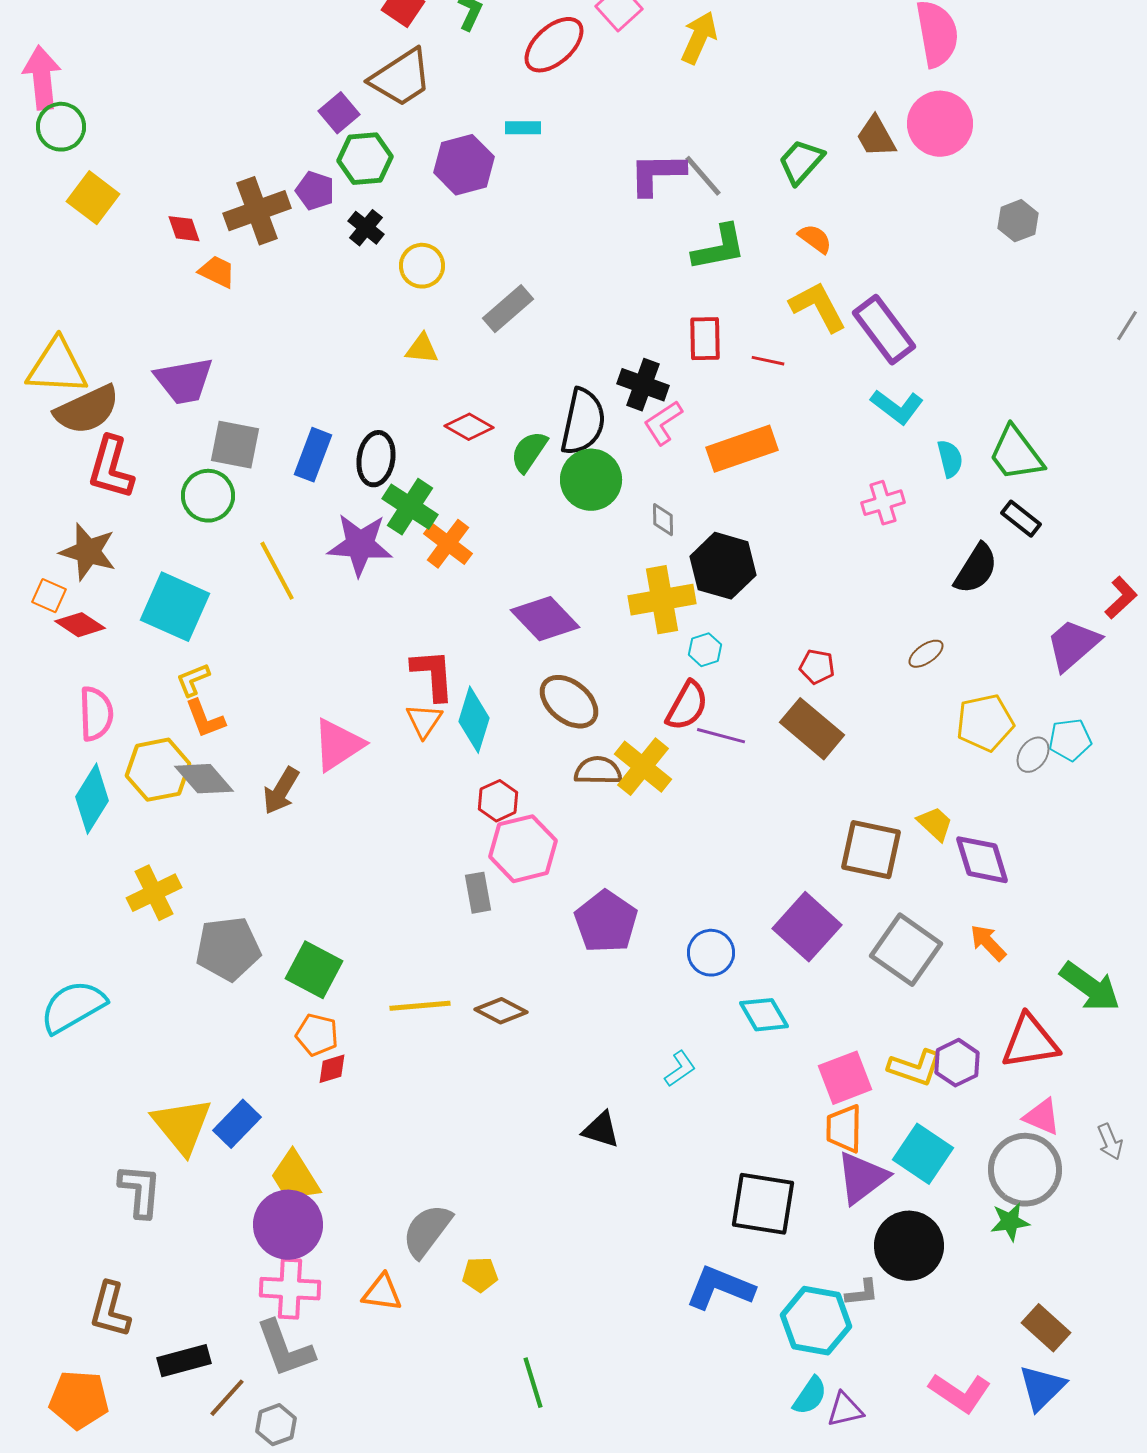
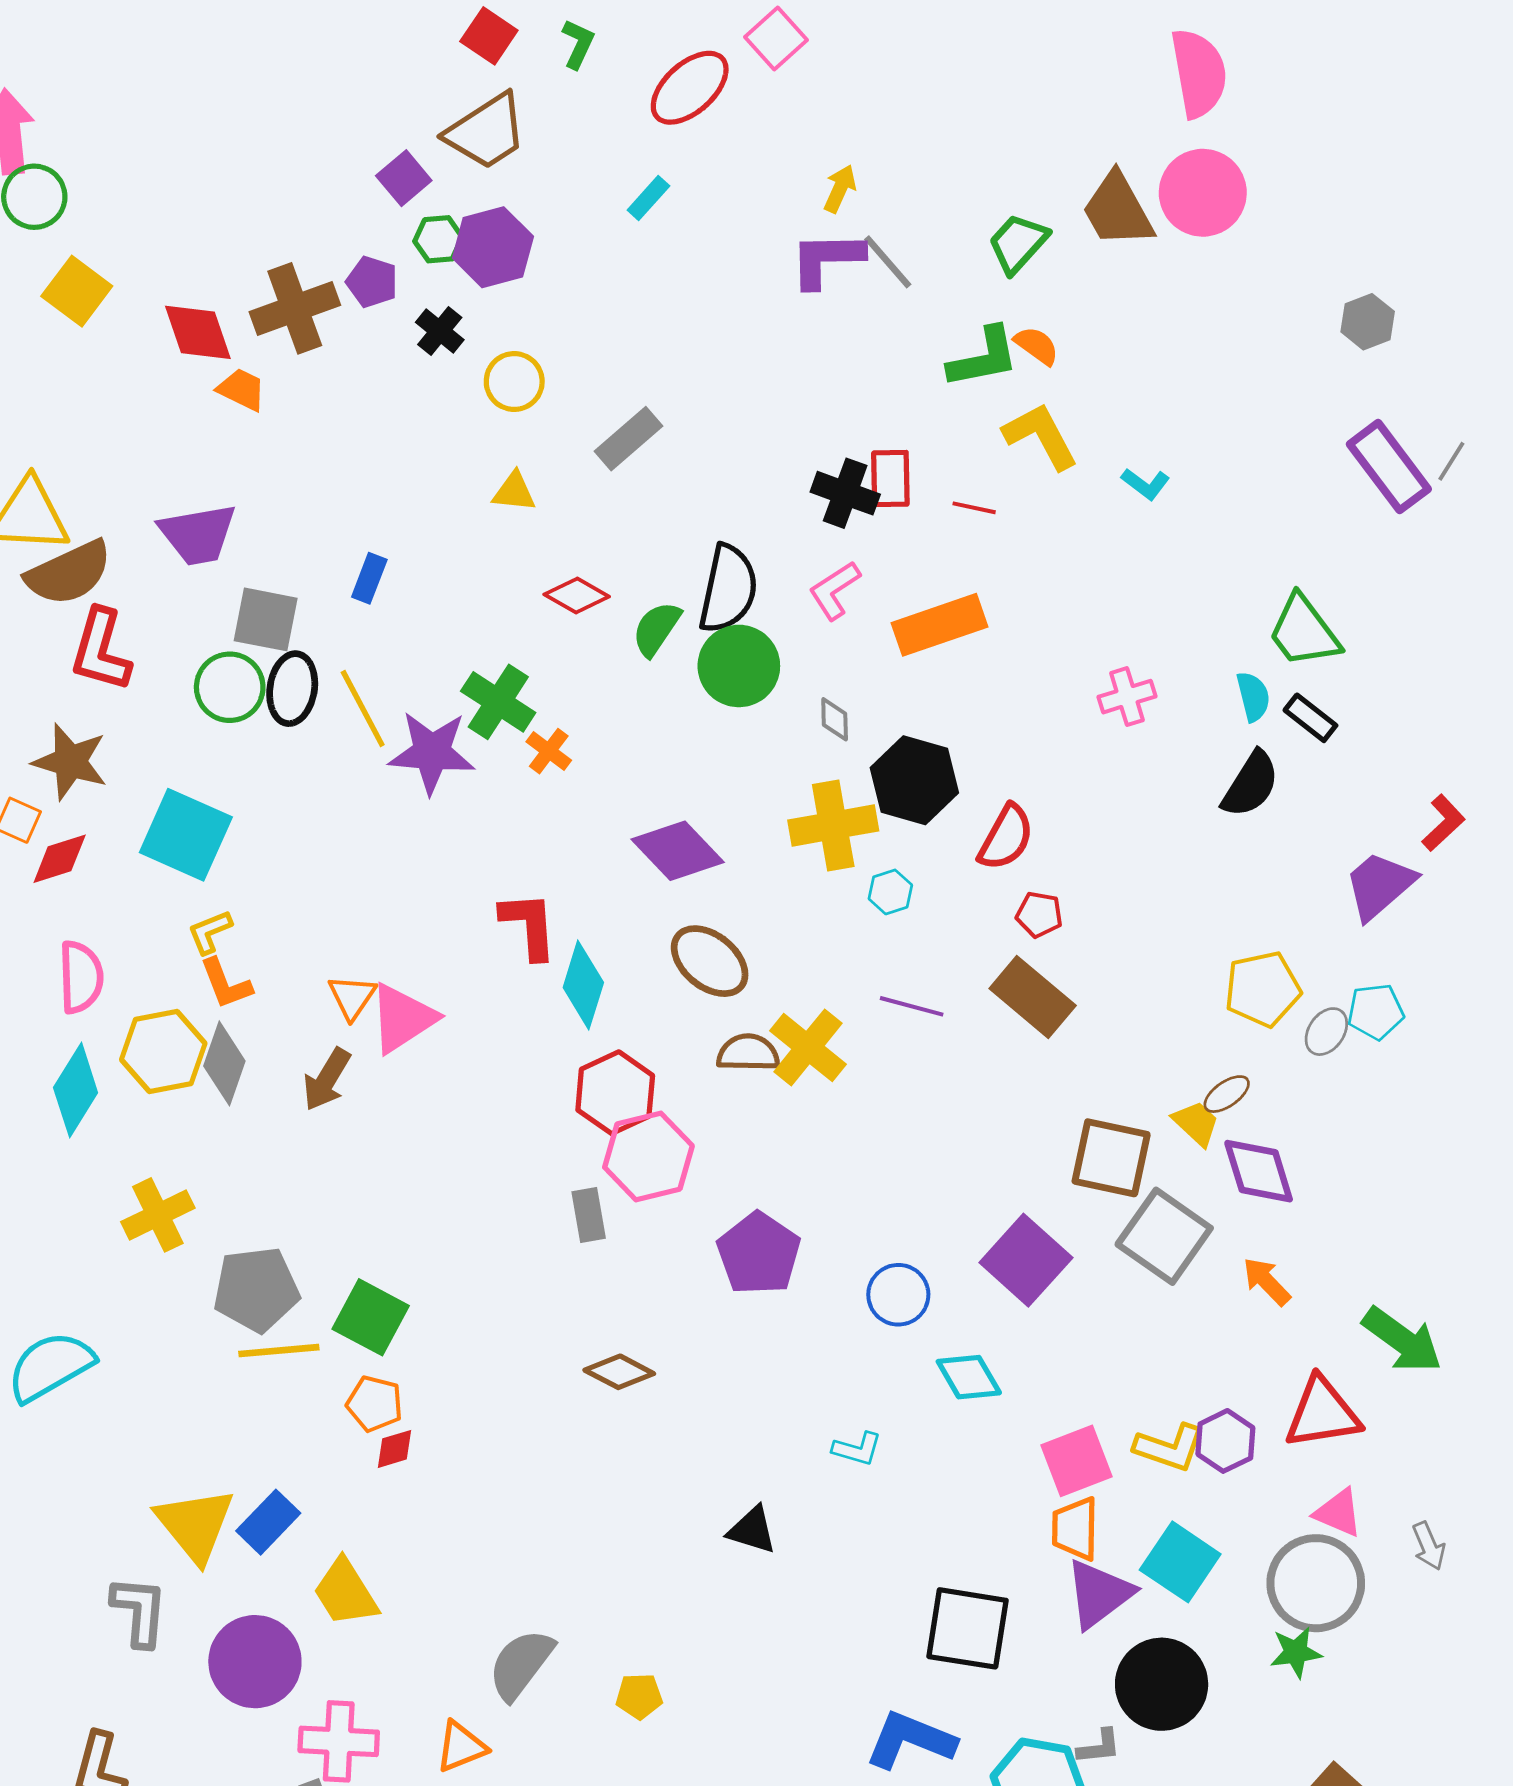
yellow arrow: (699, 38) -> (840, 189), moved, size x0.7
cyan rectangle: (523, 128) -> (648, 198), turned -48
brown trapezoid: (876, 137) -> (1118, 210), size x1.4
green hexagon: (365, 159) -> (438, 239), size x0.7
purple hexagon: (464, 165) -> (493, 247), moved
gray hexagon: (1018, 221) -> (1368, 322), moved
red diamond: (184, 229) -> (198, 332), size x1.6
green L-shape: (719, 248) -> (983, 358), moved
purple rectangle: (884, 330) -> (1389, 467), moved
black cross: (643, 385) -> (845, 493), moved
cyan L-shape: (897, 407) -> (1146, 484), moved, size x0.7
blue rectangle: (313, 455) -> (369, 578), moved, size x0.7
black ellipse: (376, 459) -> (292, 689), moved
cyan semicircle: (950, 459) -> (1253, 697), moved
orange cross: (448, 544) -> (549, 751), size x0.7
yellow line: (277, 571) -> (363, 709), moved
red diamond: (80, 625) -> (60, 859), turned -51
brown ellipse: (926, 654) -> (1227, 1094), moved
red semicircle: (687, 706) -> (1006, 837), moved
orange triangle: (424, 721) -> (352, 997), moved
gray diamond: (204, 779) -> (224, 1063), turned 60
red hexagon: (498, 801) -> (615, 1093), size x1.5
gray square: (906, 950) -> (1164, 1236), moved
yellow line: (420, 1006) -> (279, 1351), moved
cyan L-shape: (680, 1069) -> (857, 1449), turned 51
purple circle: (288, 1225) -> (255, 1662), moved
yellow pentagon: (480, 1275) -> (639, 1696), moved
orange triangle: (382, 1293) -> (461, 1747), turned -30

